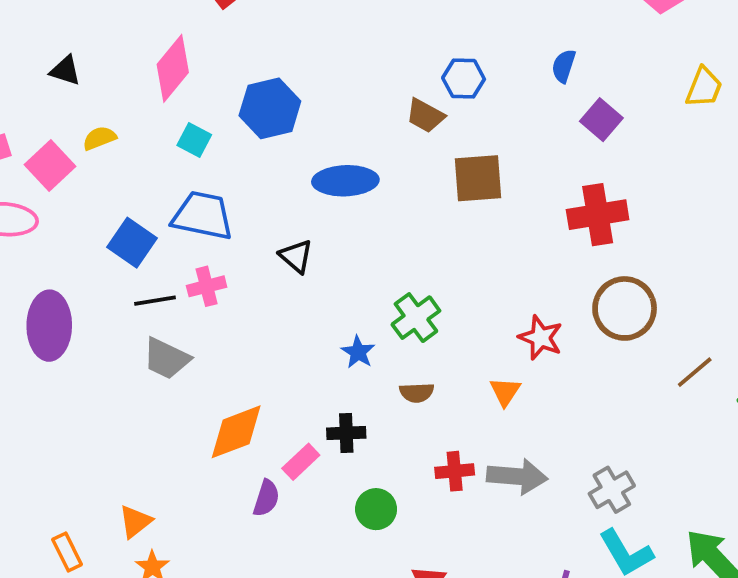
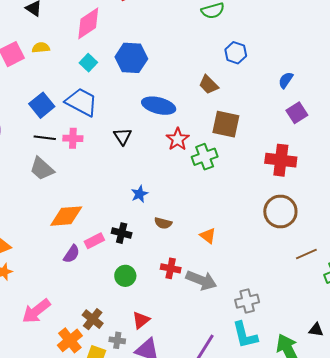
blue hexagon: (464, 79) -> (236, 53), moved
green cross: (416, 318) -> (205, 157), moved
red star: (541, 338) -> (178, 139), moved
orange triangle: (505, 392) -> (208, 236), turned -42

